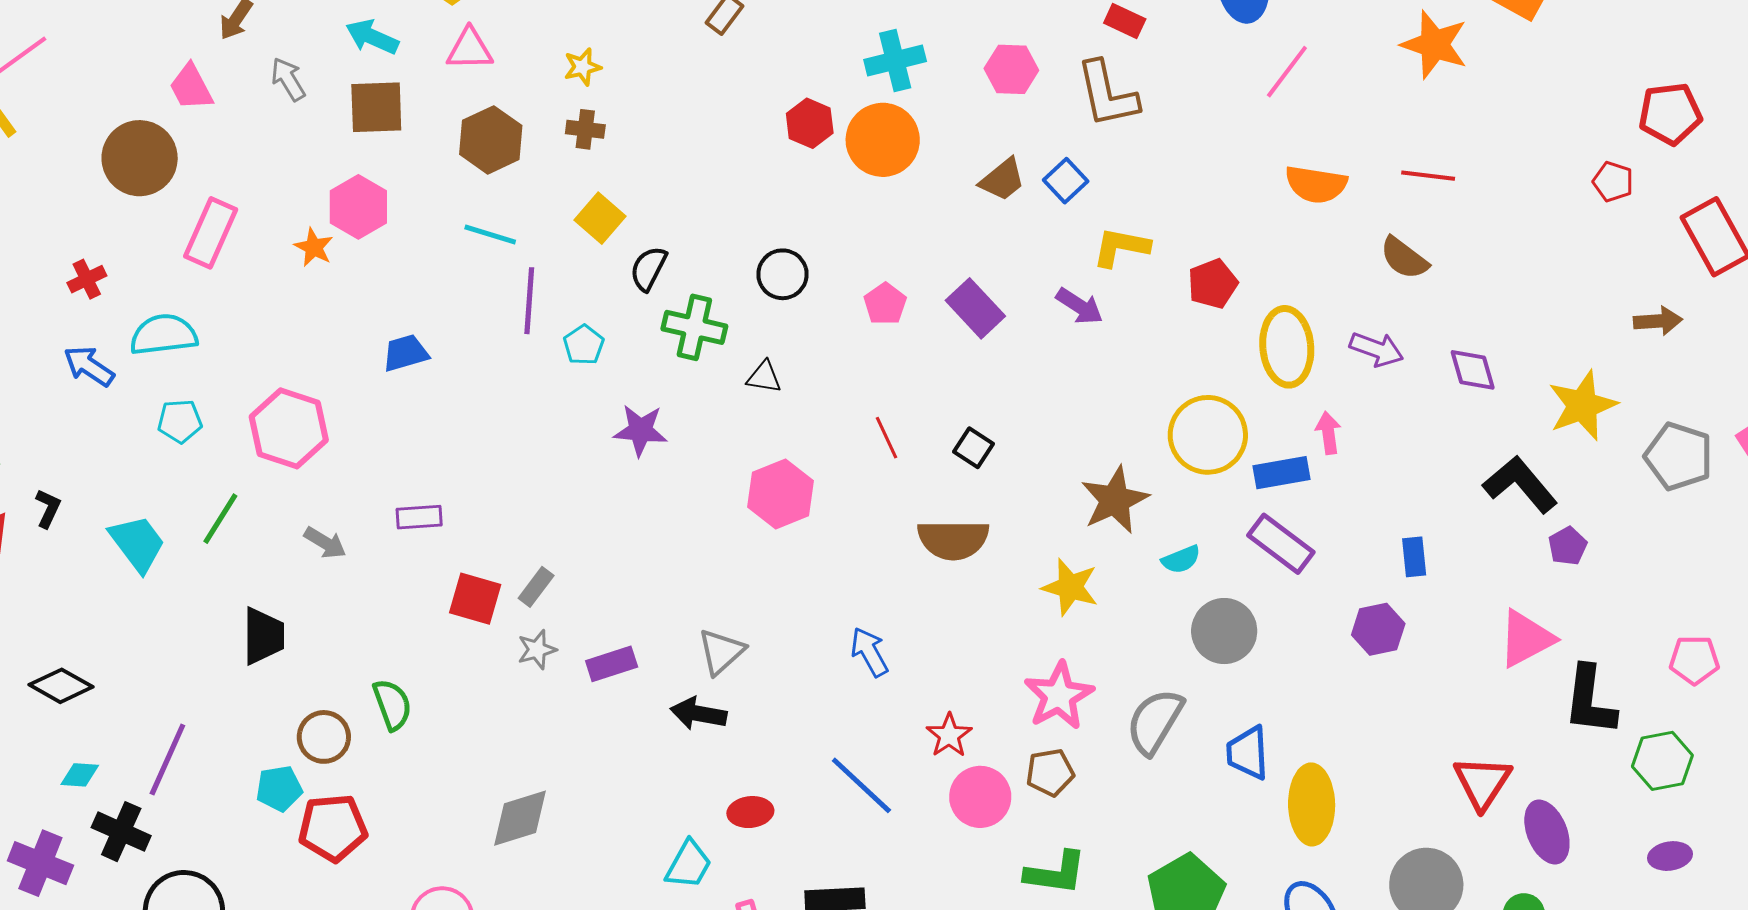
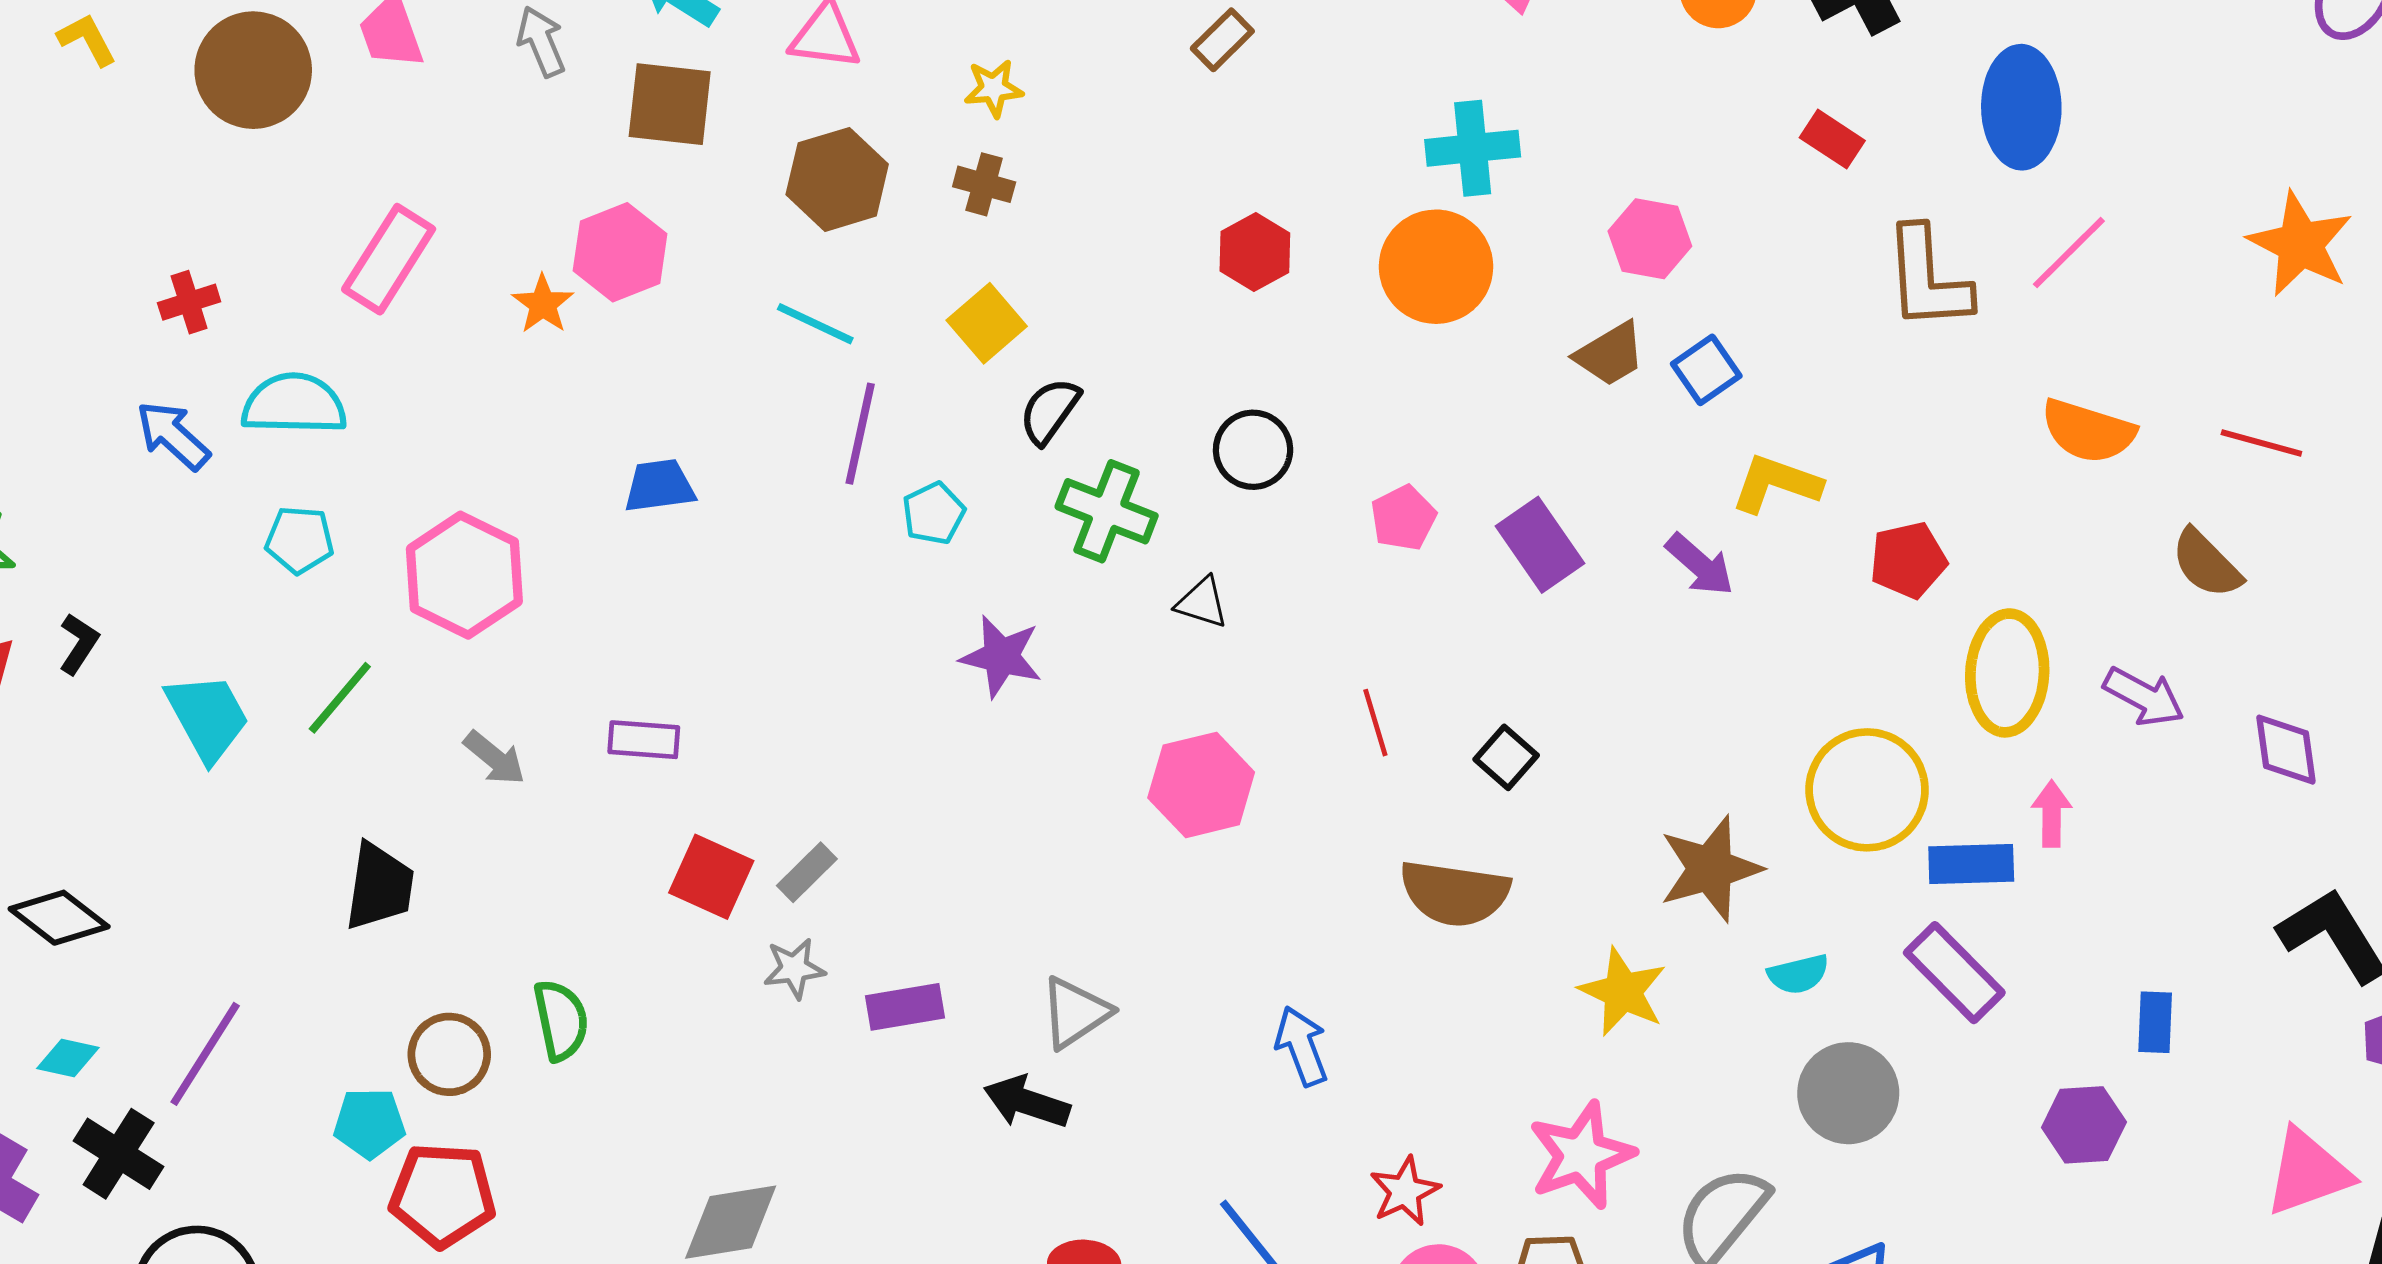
pink hexagon: (1011, 69) -> (1650, 239), moved
brown L-shape: (1107, 94) -> (1928, 278), moved
red hexagon: (810, 123) -> (1255, 252), moved
brown circle: (140, 158) -> (253, 70), moved

